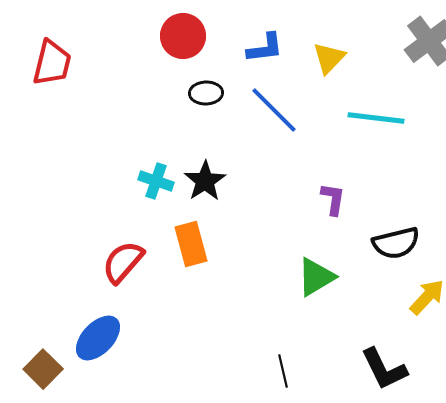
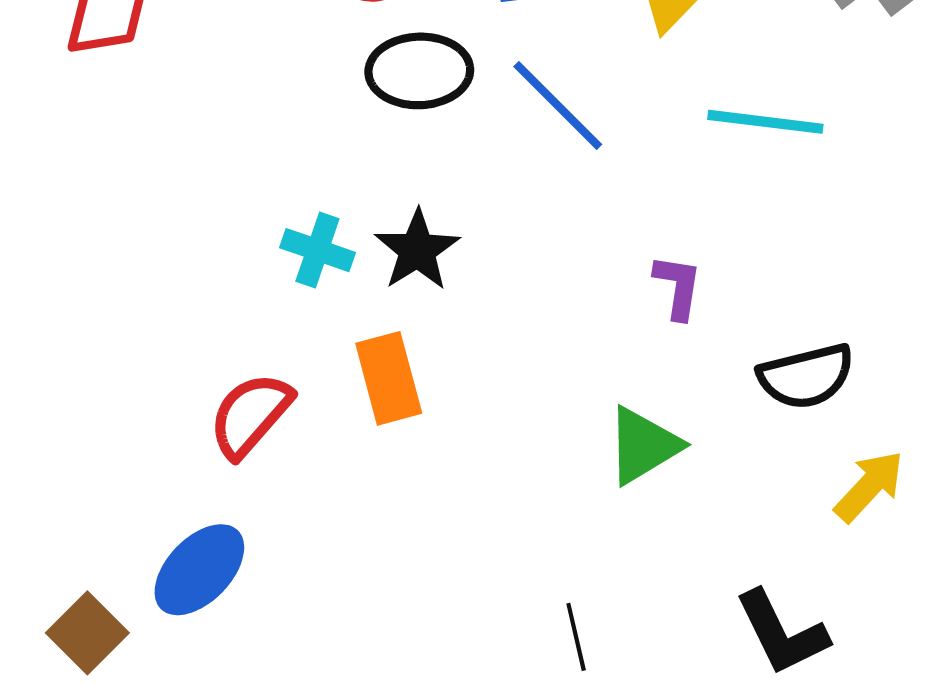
black ellipse: (206, 93) -> (419, 71), size x1.5

